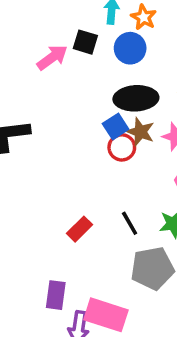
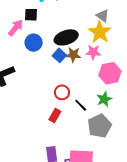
blue circle: (130, 48) -> (34, 43), moved
red circle: (122, 147) -> (62, 92), moved

